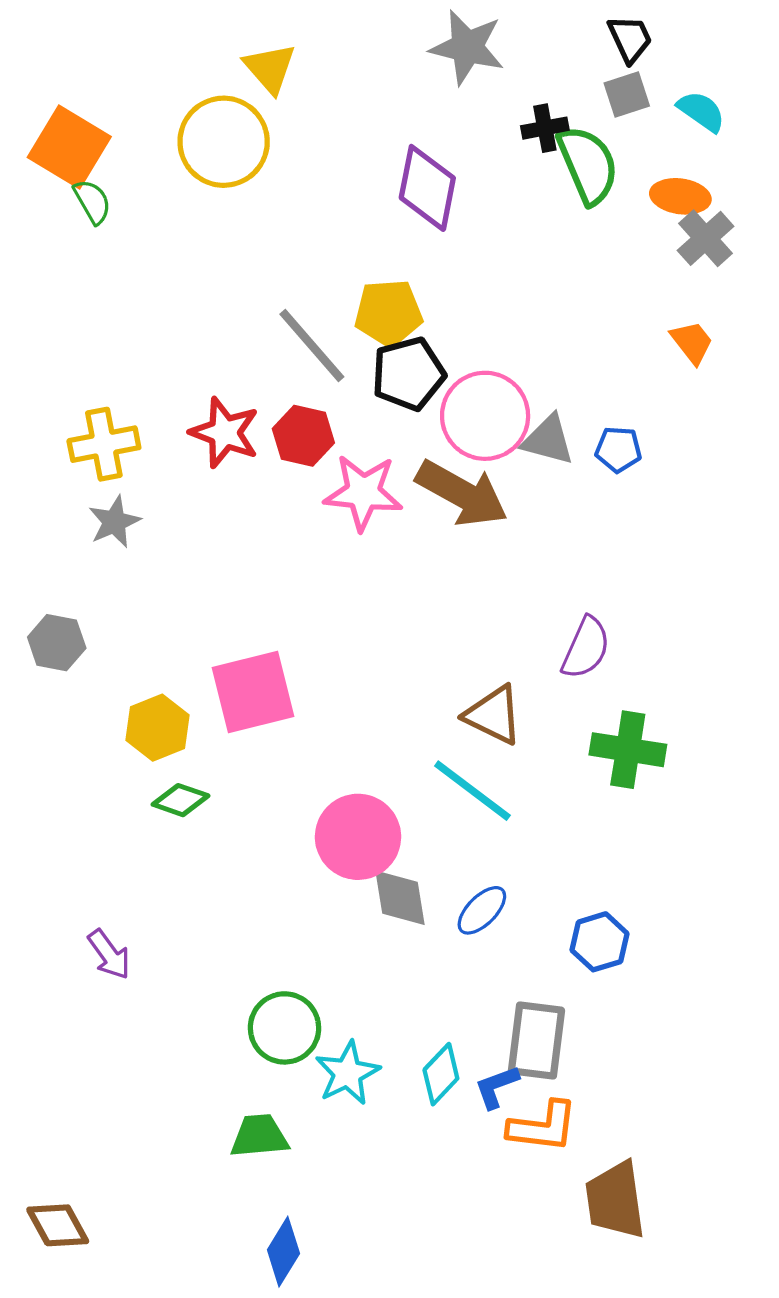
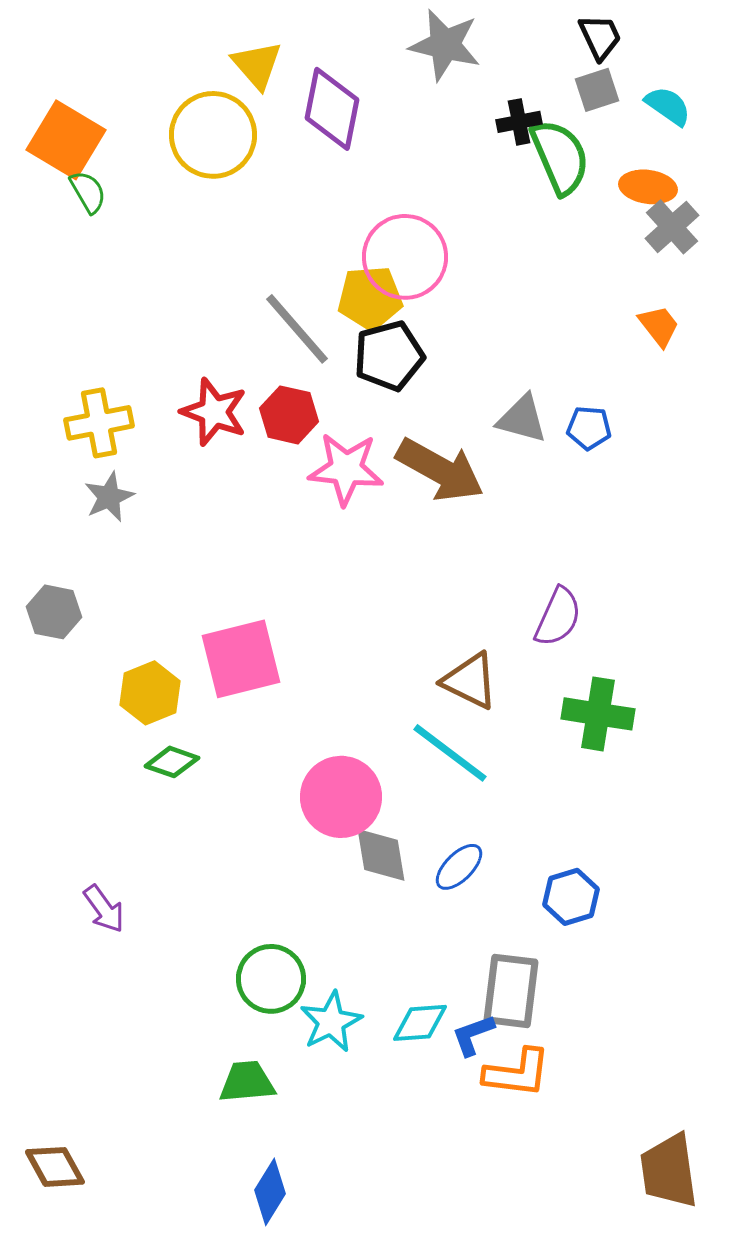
purple diamond: (427, 188) -> (332, 109), moved
pink circle: (485, 416) -> (405, 257), moved
cyan diamond: (441, 1074) -> (420, 1023), turned 42
brown trapezoid: (615, 1200) -> (669, 1171), moved

